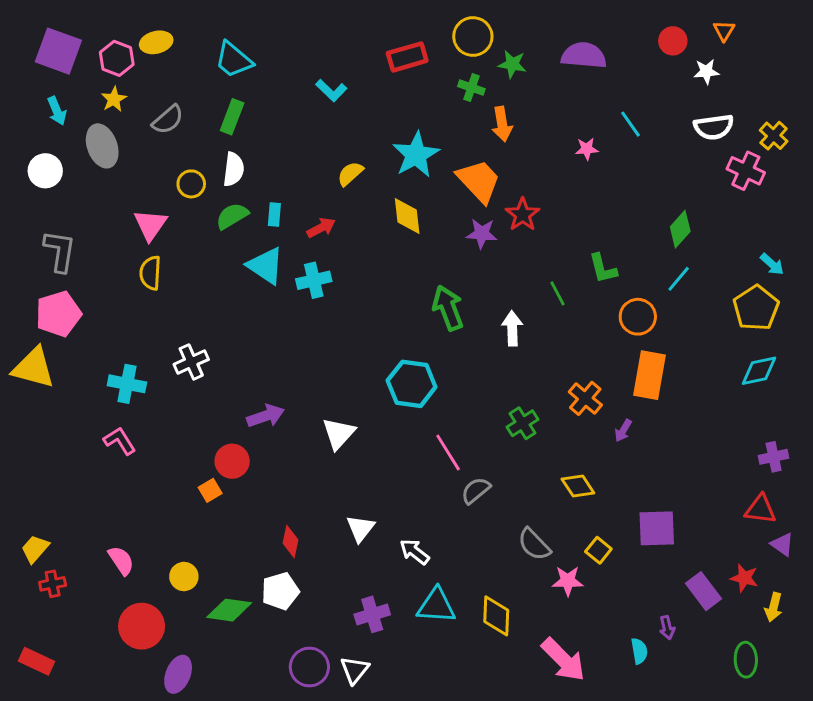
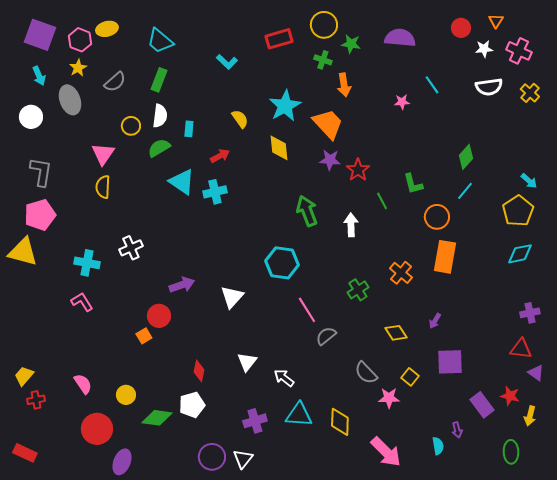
pink cross: (746, 171) -> (519, 51), moved
yellow semicircle: (350, 174) -> (240, 119), turned 96
cyan rectangle: (274, 215) -> (189, 129), moved
red star: (523, 215) -> (358, 170), moved
purple arrow: (623, 431) -> (435, 321), moved

